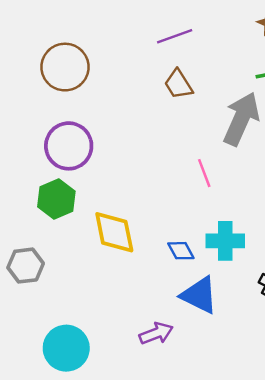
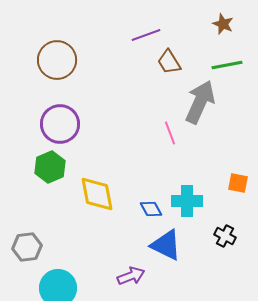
brown trapezoid: (178, 84) -> (169, 62), moved
pink line: (204, 173) -> (170, 133), moved
gray hexagon: (26, 266) -> (27, 247), moved

